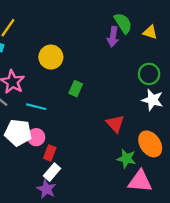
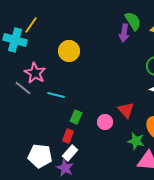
green rectangle: (76, 89) -> (76, 117), moved
white pentagon: (18, 133) -> (40, 156), moved
pink circle: (36, 137) -> (105, 122), moved

